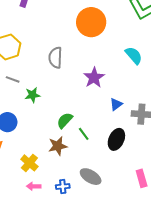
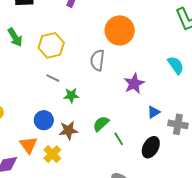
orange circle: (91, 22) -> (120, 30), moved
brown star: (58, 146) -> (68, 130), moved
yellow cross: (29, 163) -> (52, 154), moved

